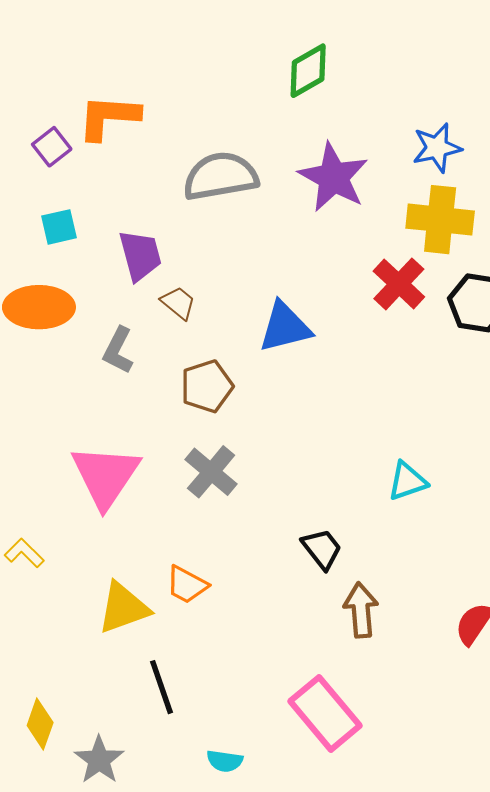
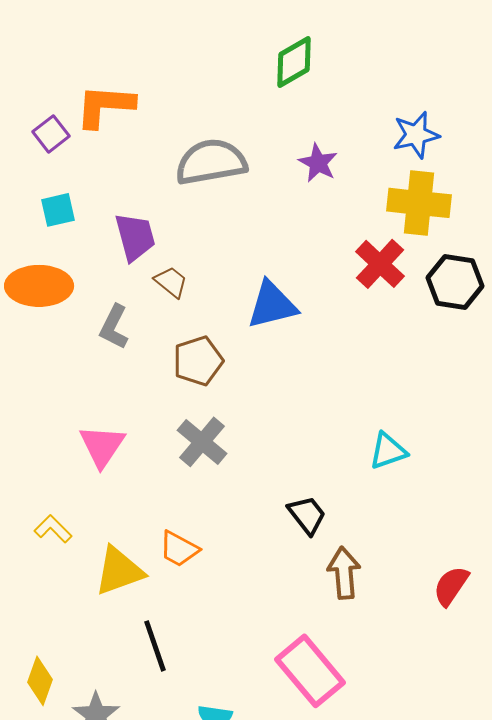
purple star: (333, 177) -> (318, 163), size x0.6
pink triangle: (105, 476) -> (102, 446), size x0.7
yellow L-shape: (24, 553) -> (53, 529), moved

